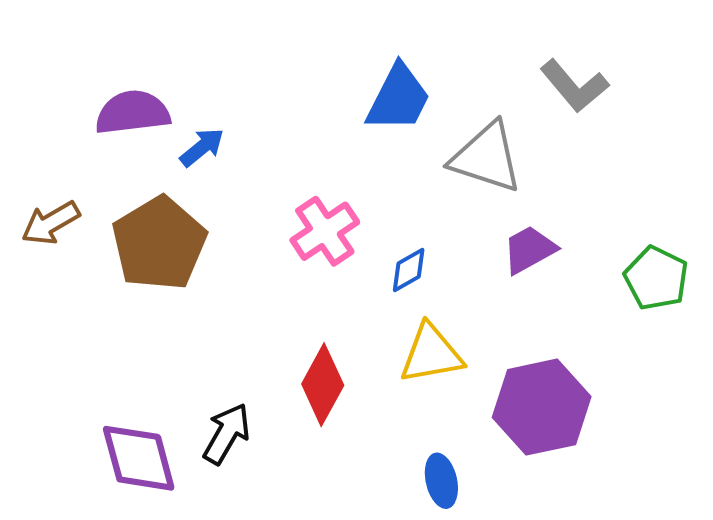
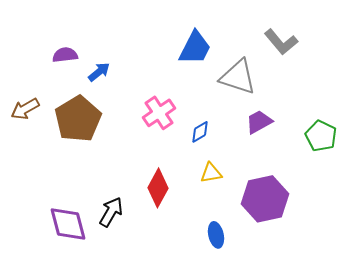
purple semicircle: (133, 113) -> (65, 55), size x0.7
yellow triangle: (431, 354) -> (211, 173), size x0.7

